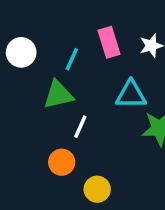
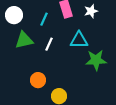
green triangle: (58, 95) -> (24, 40), moved
white line: (80, 127) -> (49, 44), moved

